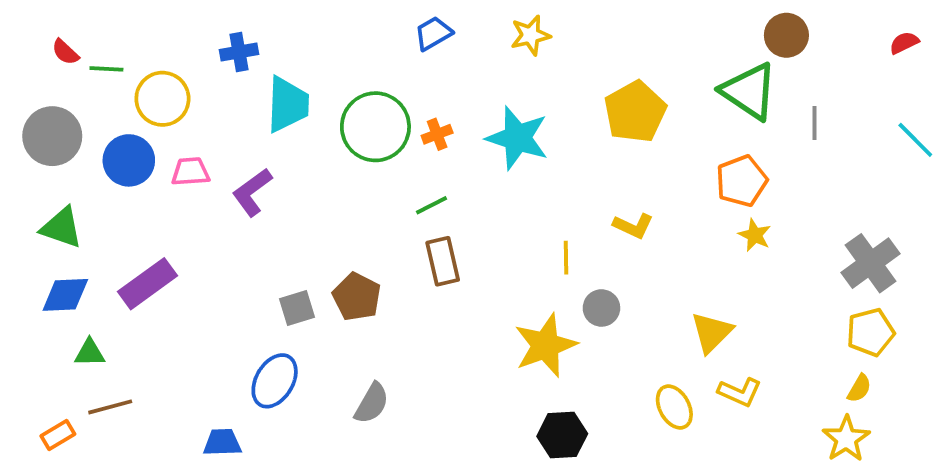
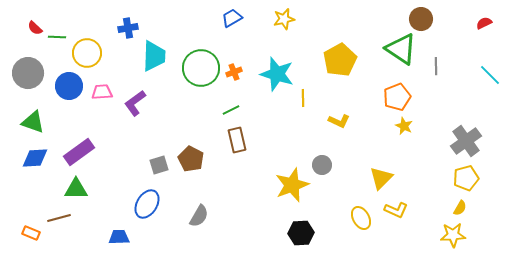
yellow line: (566, 258) -> (303, 98), moved
green triangle: (90, 353) -> (76, 189), moved, size x1.4
orange rectangle: (58, 435) -> (31, 233), turned 54
yellow star: (846, 439) -> (453, 235), turned 30

